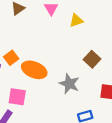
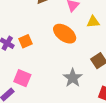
orange ellipse: (34, 70) -> (65, 34), moved

